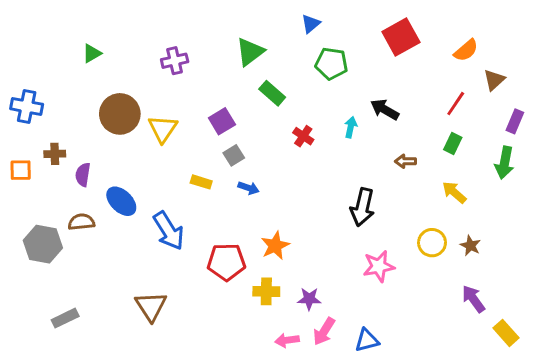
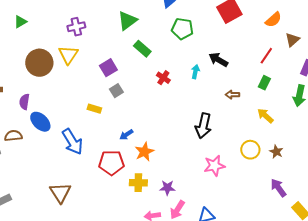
yellow triangle: (163, 129) -> (68, 55), moved
purple semicircle: (83, 175) -> (24, 102), moved
blue arrow: (249, 188) -> (126, 135), moved, turned 128

